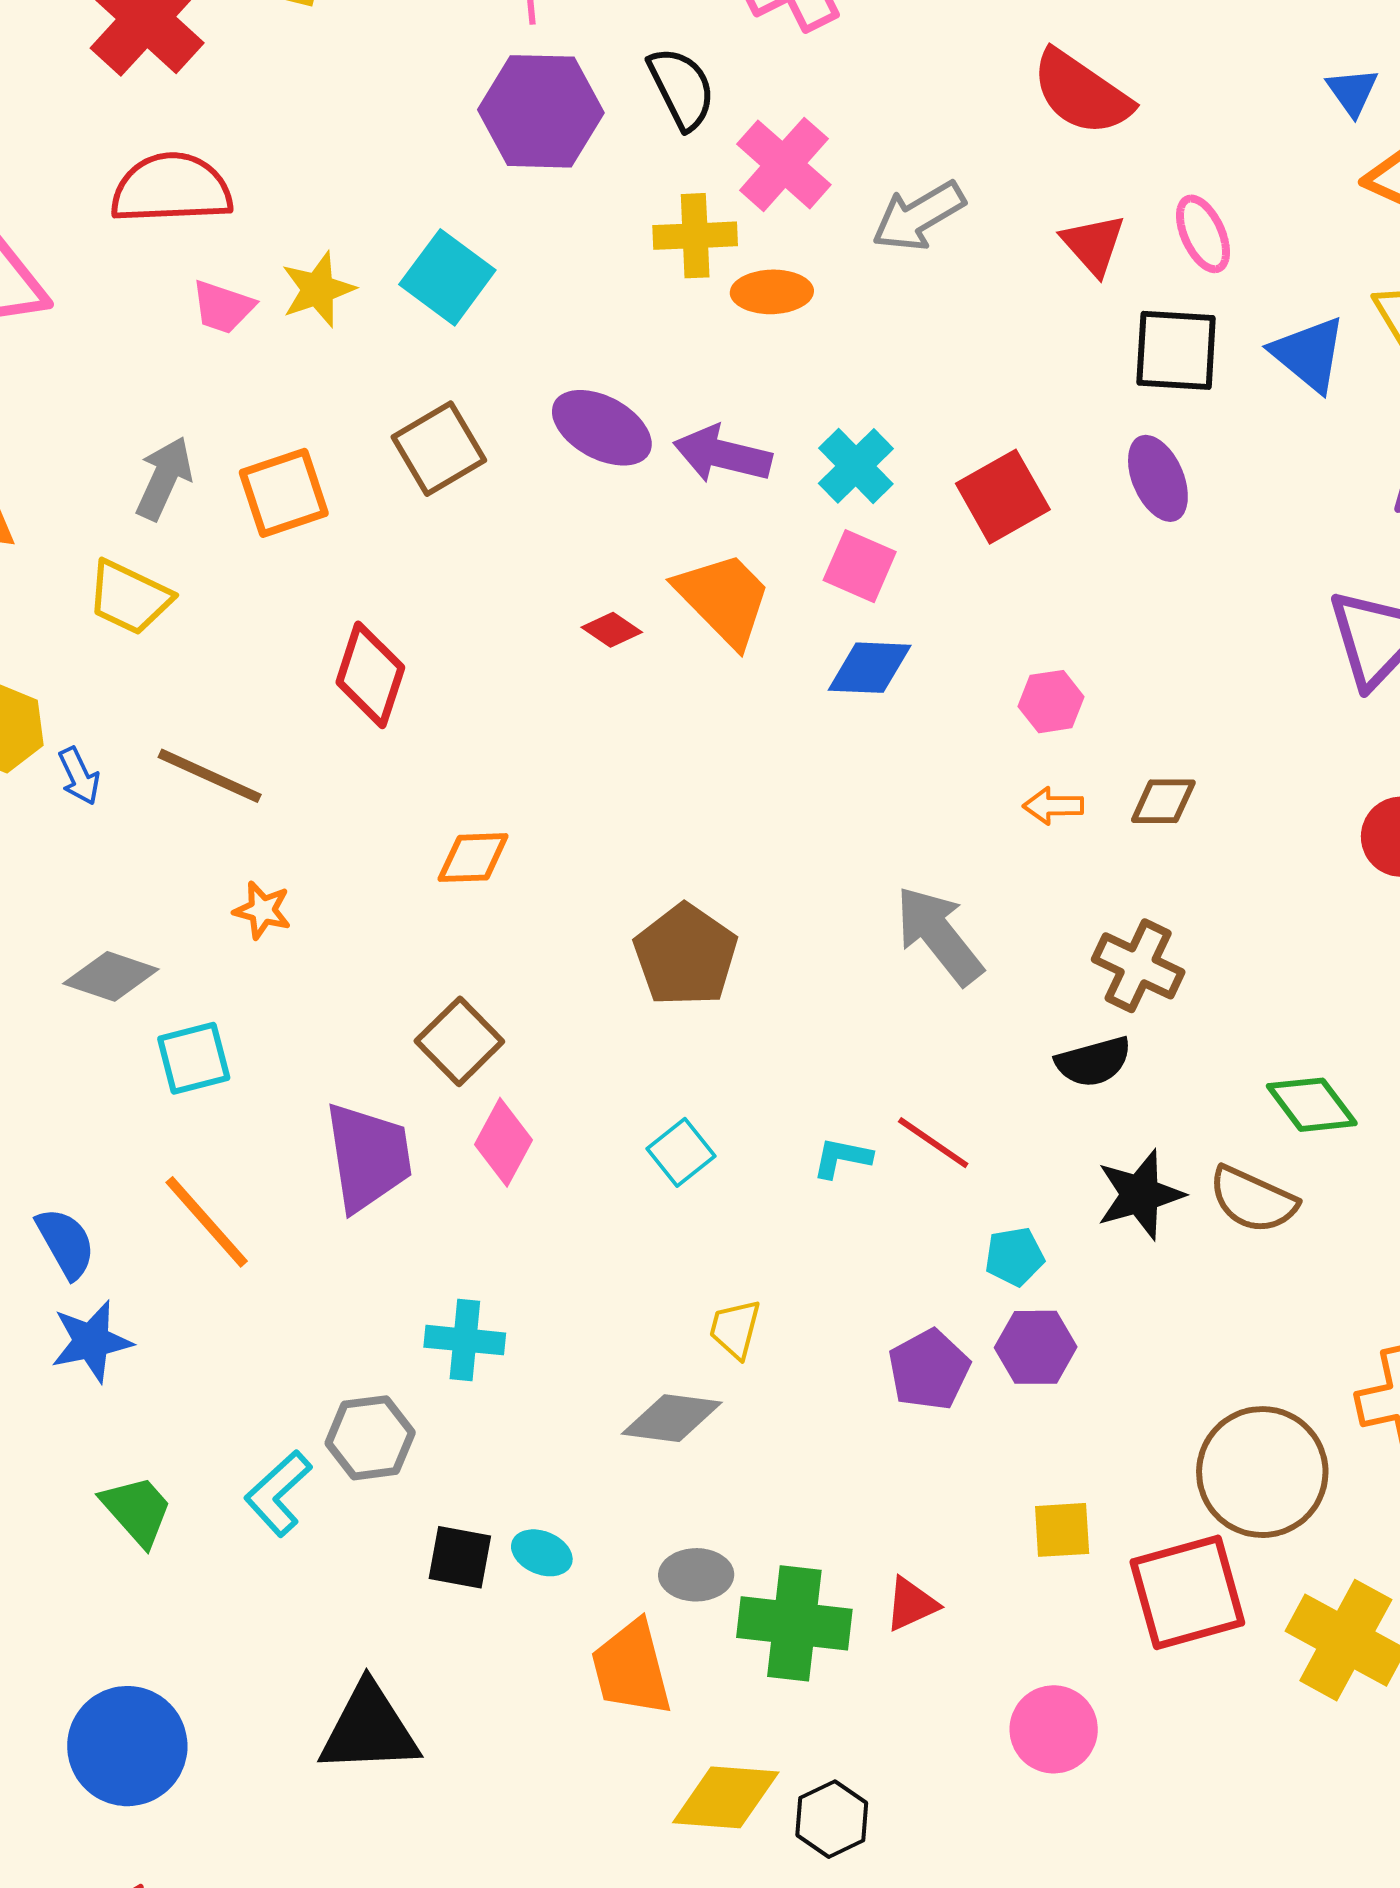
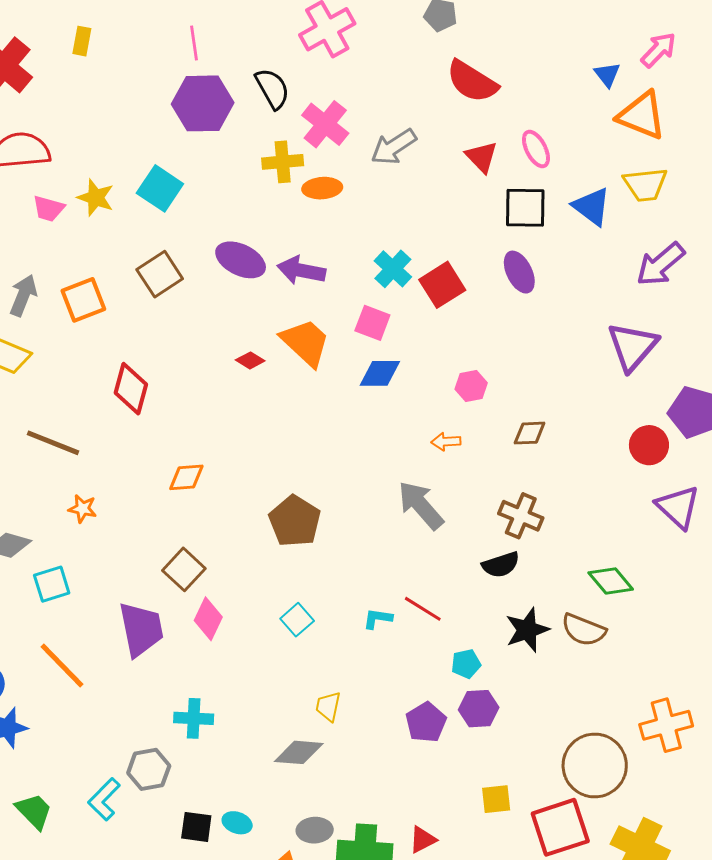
yellow star: (318, 289) -> (96, 198), turned -30
cyan cross: (856, 466) -> (393, 269), moved
orange arrow: (1053, 806) -> (446, 442), moved

